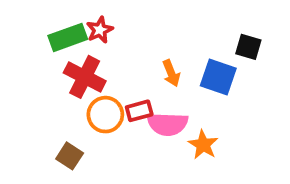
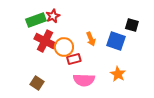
orange circle: (105, 115) -> (64, 47), moved
pink semicircle: (167, 124) -> (84, 80), moved
orange star: (203, 145) -> (118, 74), moved

